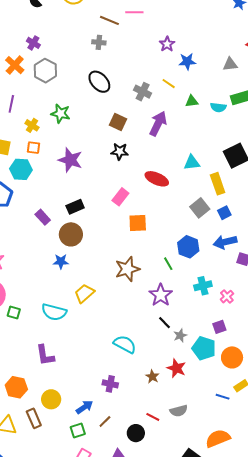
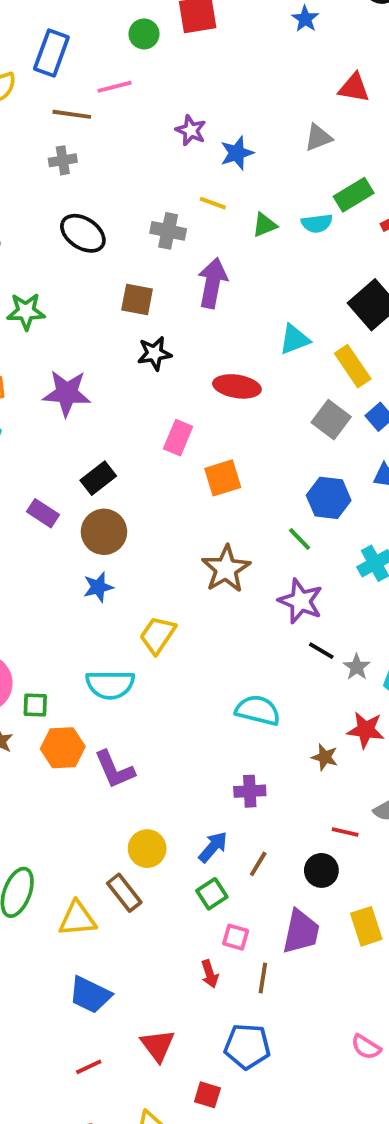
orange hexagon: (16, 387) -> (63, 748), moved

